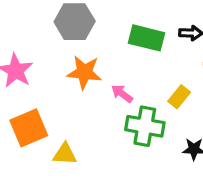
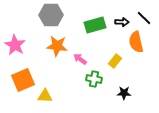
green rectangle: (146, 38) -> (95, 25), turned -30
green cross: (145, 126) -> (94, 79), size x0.7

